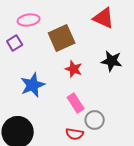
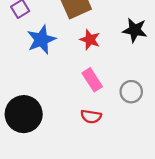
blue star: (33, 85) -> (41, 40), moved
gray circle: (95, 120) -> (131, 92), moved

